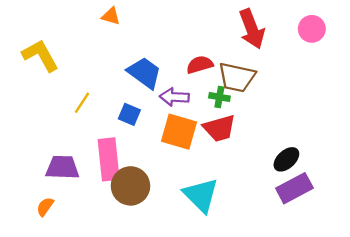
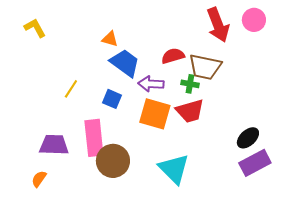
orange triangle: (111, 16) -> (110, 39), moved
pink circle: (312, 29) -> (254, 20), moved
yellow L-shape: (40, 55) -> (35, 28), moved, size x0.7

